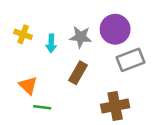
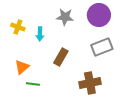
purple circle: (115, 29) -> (99, 15), moved
gray star: (81, 37) -> (65, 17), moved
orange triangle: (28, 86) -> (22, 67), turned 35

